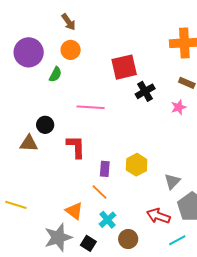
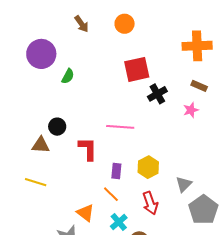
orange circle: (71, 50) -> (125, 24), moved
pink line: (91, 107) -> (120, 127), moved
yellow line: (16, 205) -> (36, 182), moved
red arrow: (158, 216) -> (150, 203), moved, turned -130

